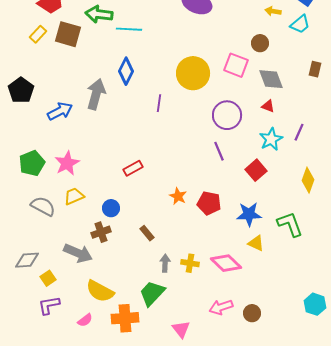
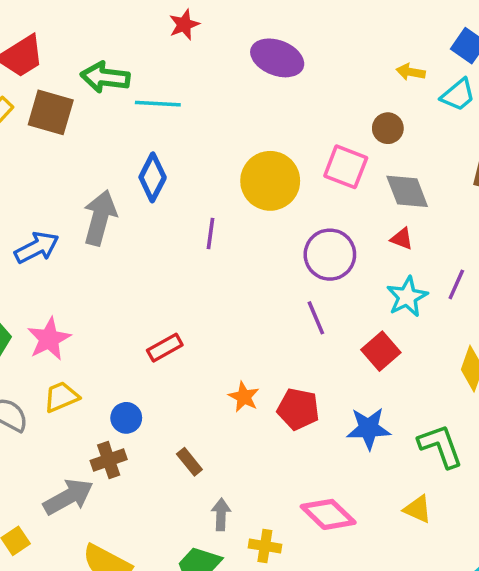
yellow triangle: (256, 243) -> (418, 509), moved
gray arrow: (78, 253) -> (68, 497), turned -52
yellow cross: (190, 263) -> (265, 546), moved

